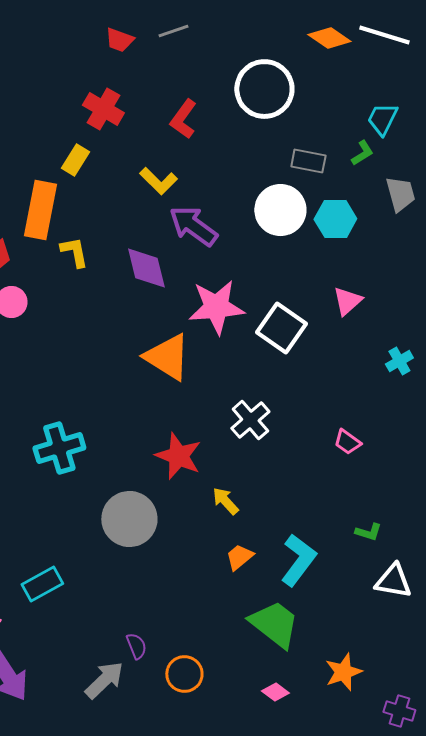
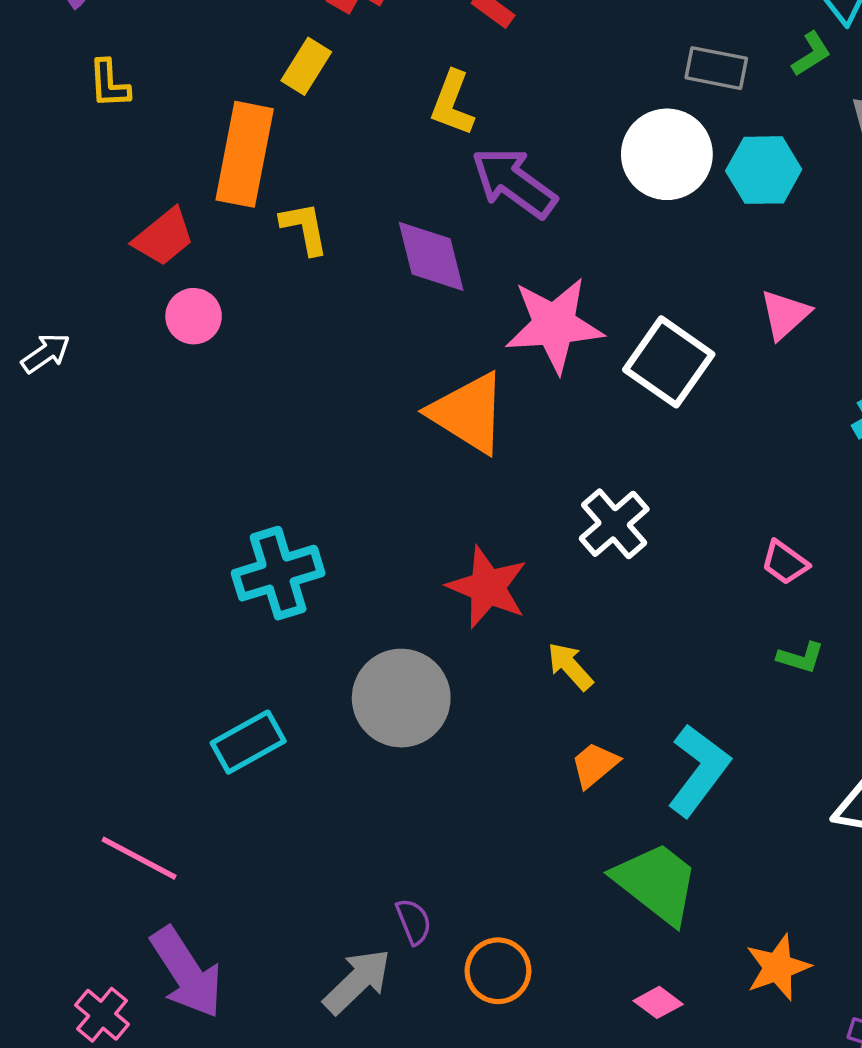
yellow L-shape: (158, 181) -> (452, 103), turned 66
green L-shape: (368, 532) -> (801, 658), moved
cyan rectangle: (42, 584) -> (248, 742), moved

